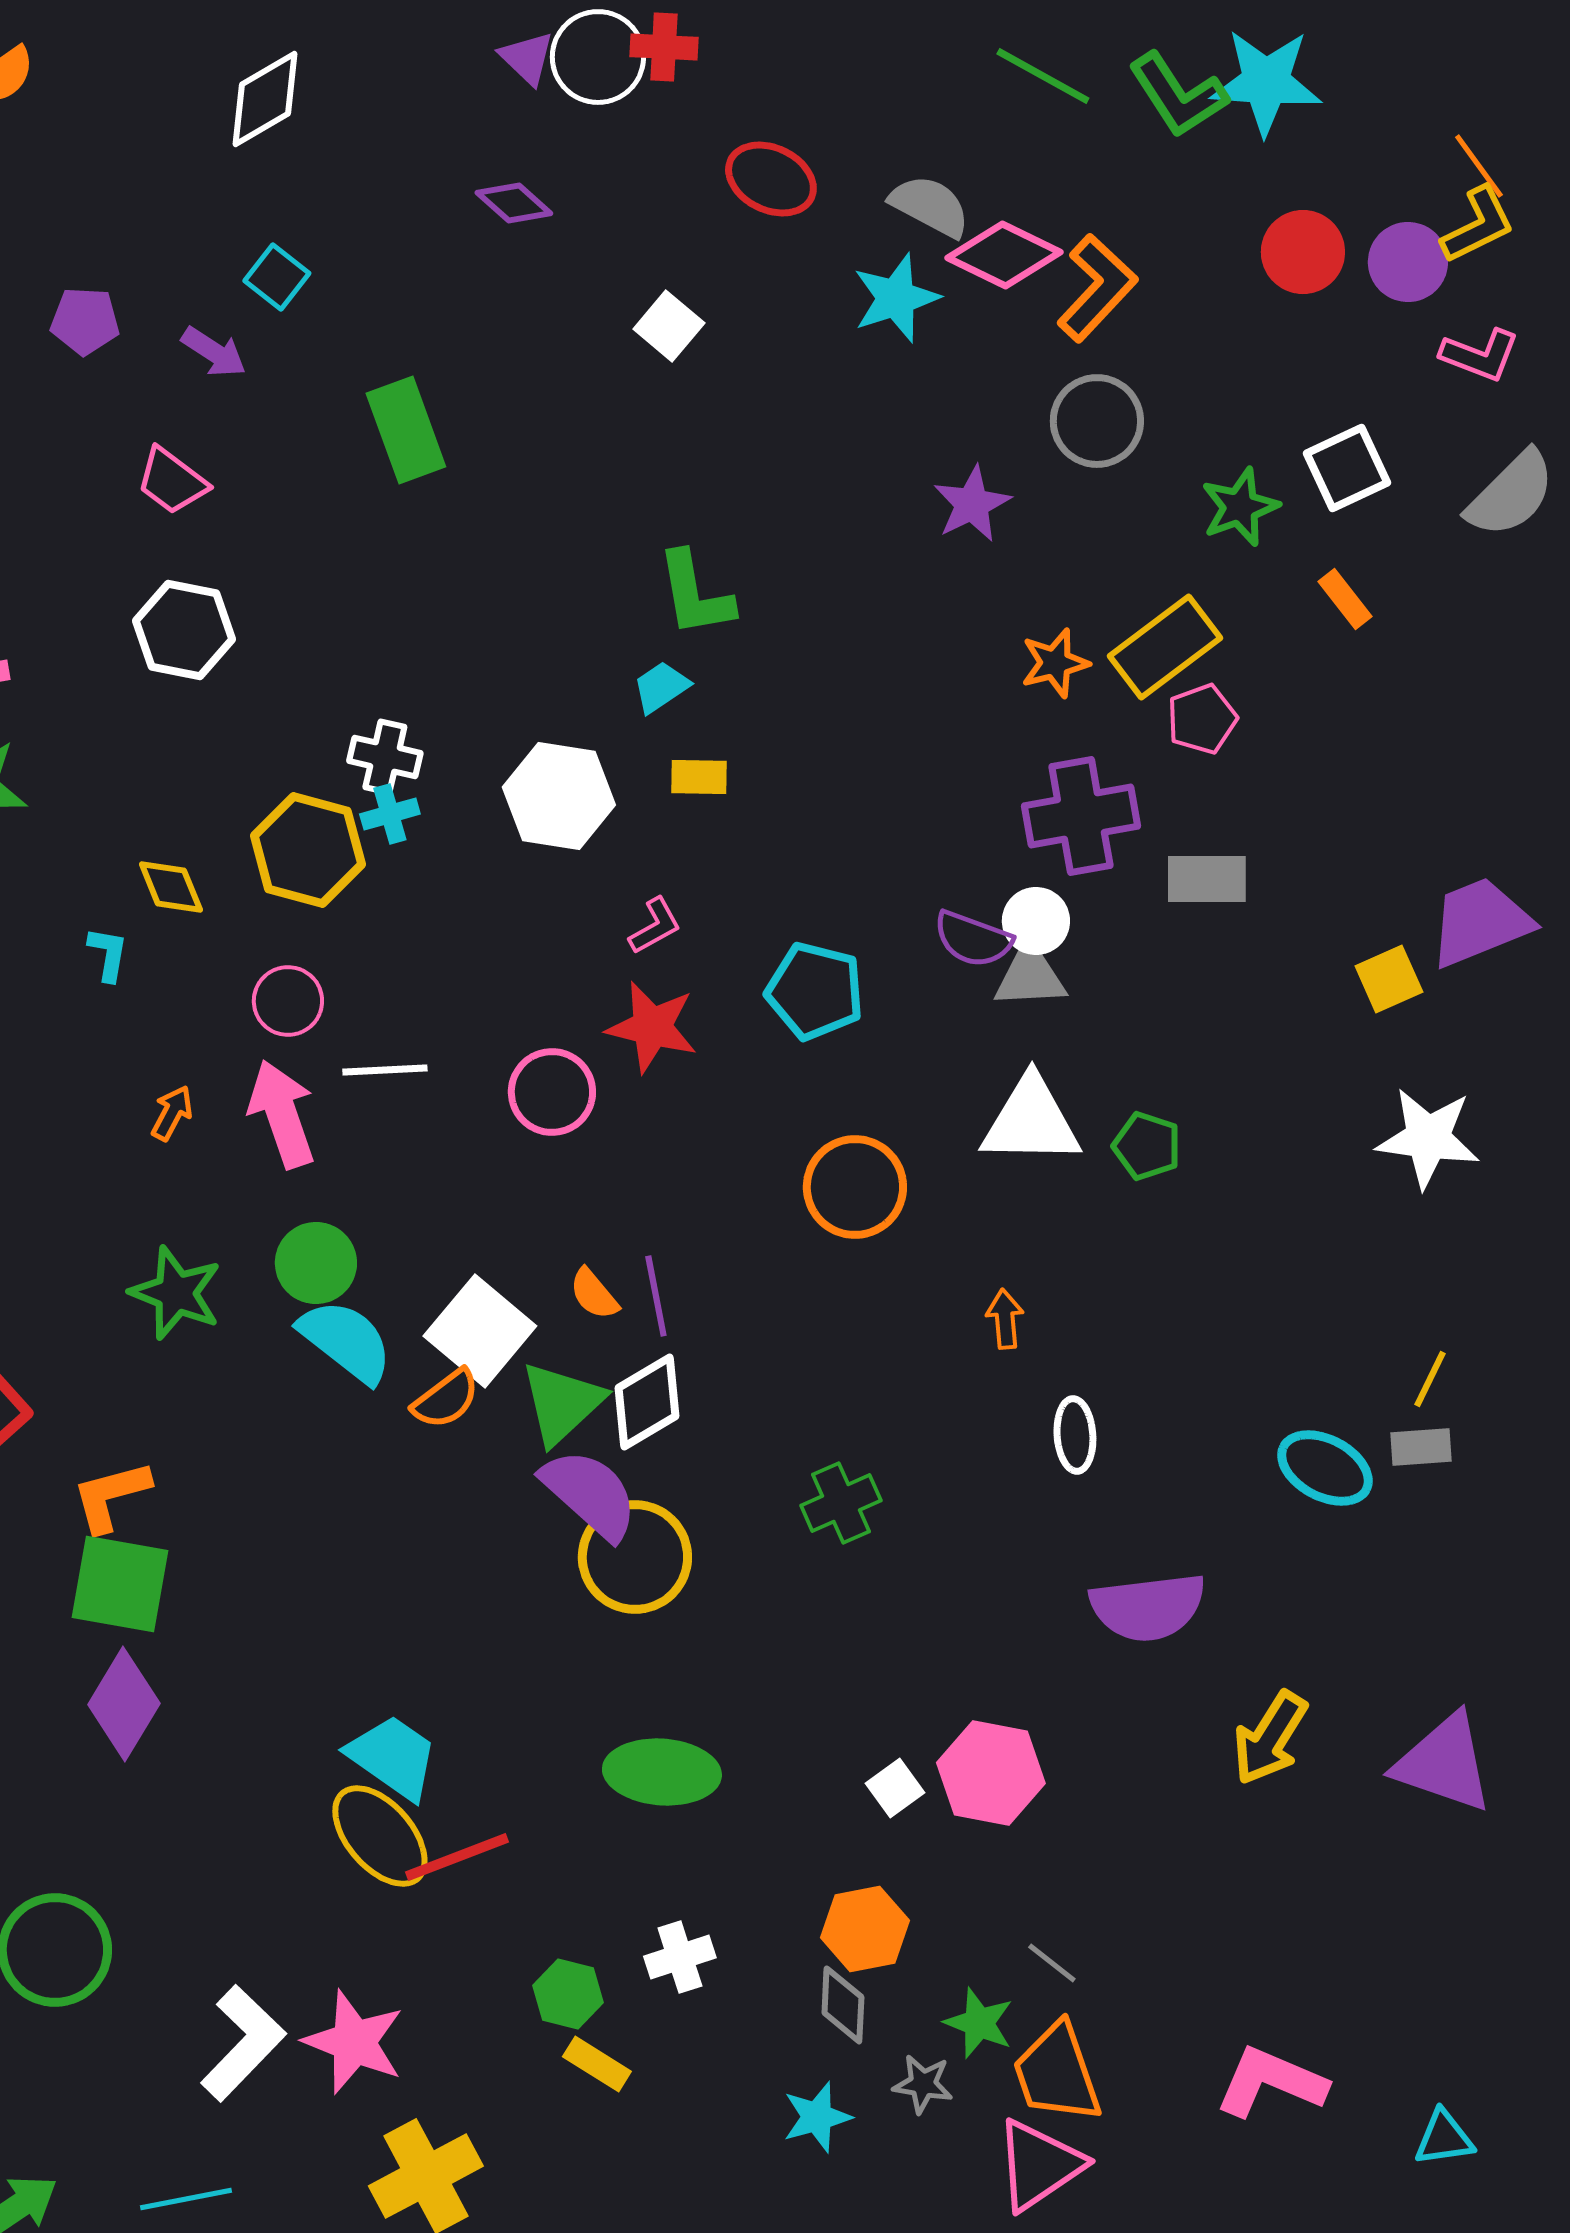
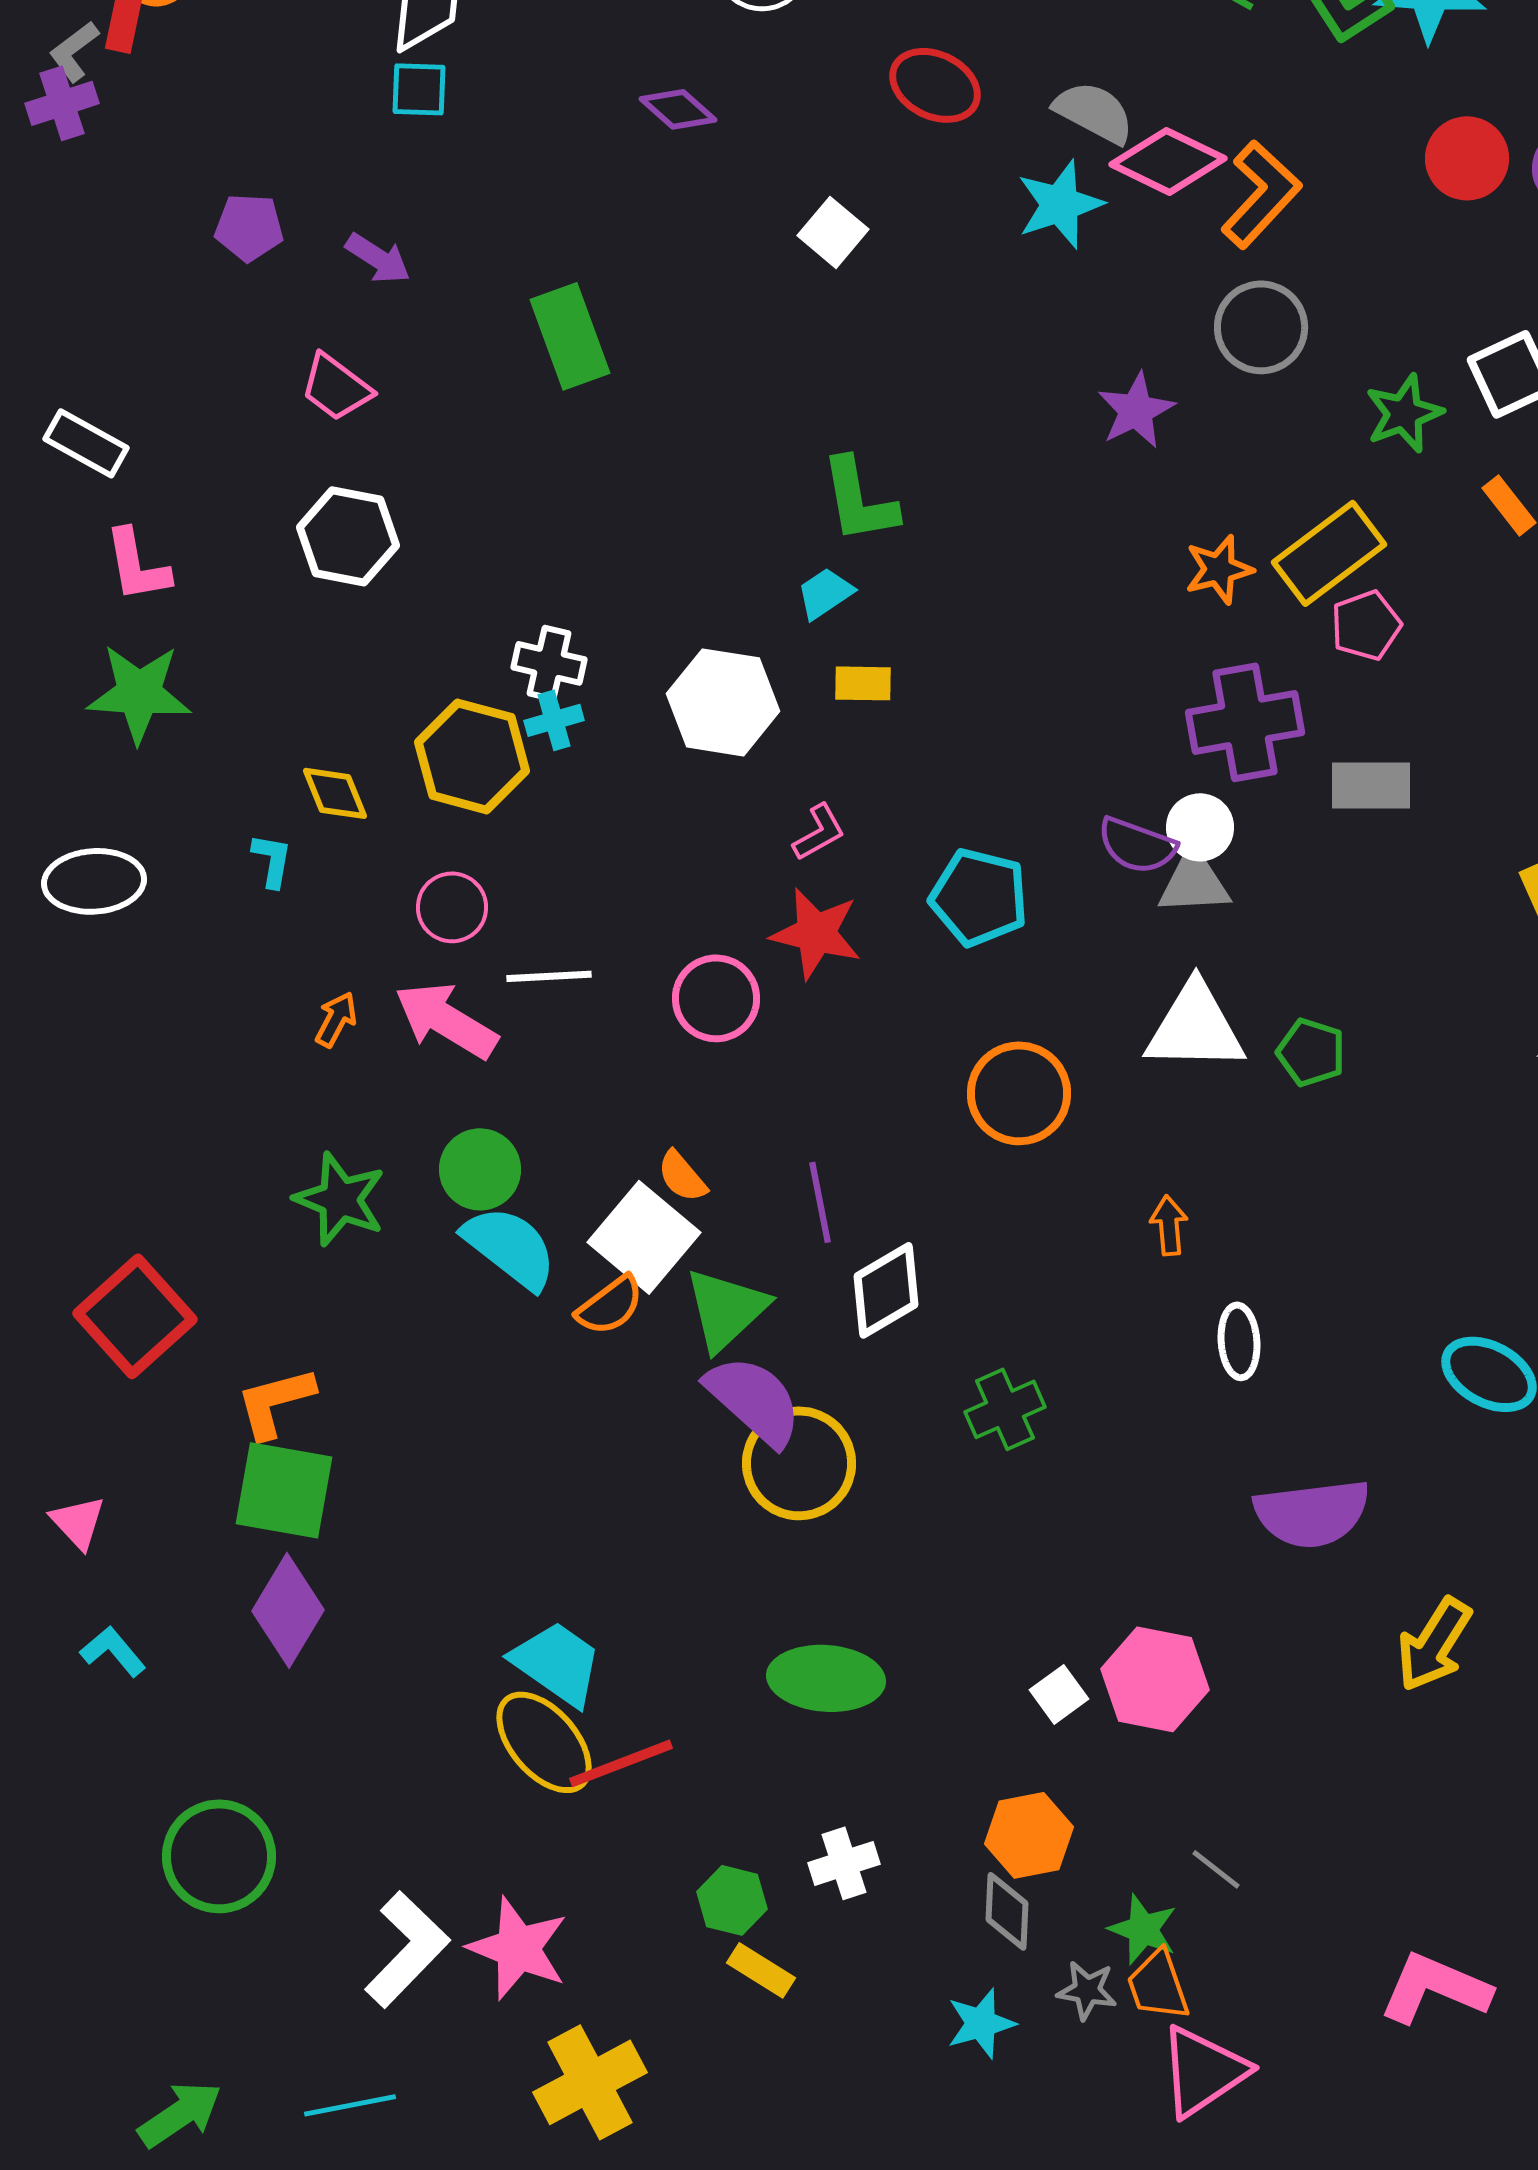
cyan square: (277, 277) -> (419, 89), moved, turned -36
pink arrow: (282, 1114) -> (446, 1020), turned -40
orange semicircle: (594, 1294) -> (682, 1176), moved
white diamond: (647, 1402) -> (886, 1290), moved
orange trapezoid: (1057, 2073) -> (1158, 1985), moved, size x0.7

